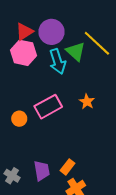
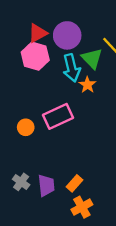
orange star: (87, 102) -> (87, 85), moved
gray cross: (12, 176) -> (21, 182), moved

